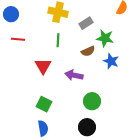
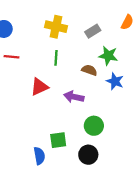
gray rectangle: (86, 23) -> (93, 31), moved
brown semicircle: (88, 51) -> (89, 70), turned -136
red triangle: (43, 66) -> (39, 87), turned 36
green square: (44, 104) -> (58, 140), moved, turned -35

